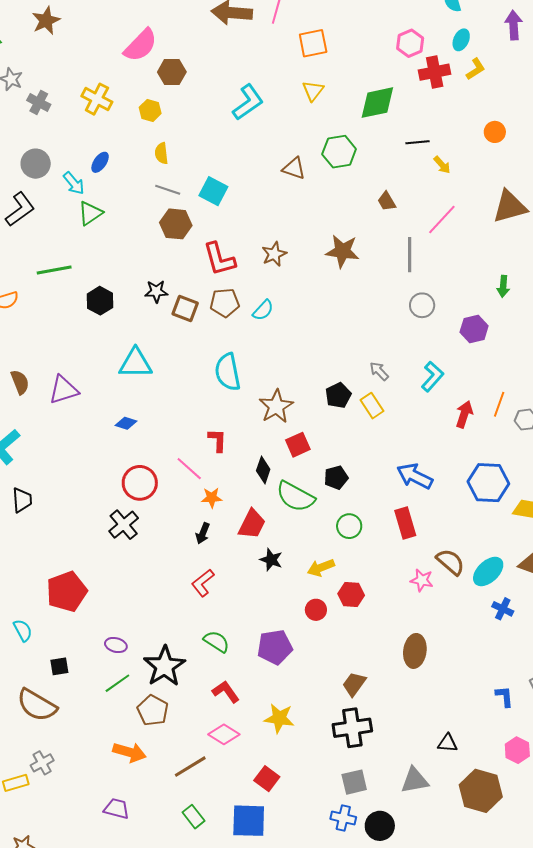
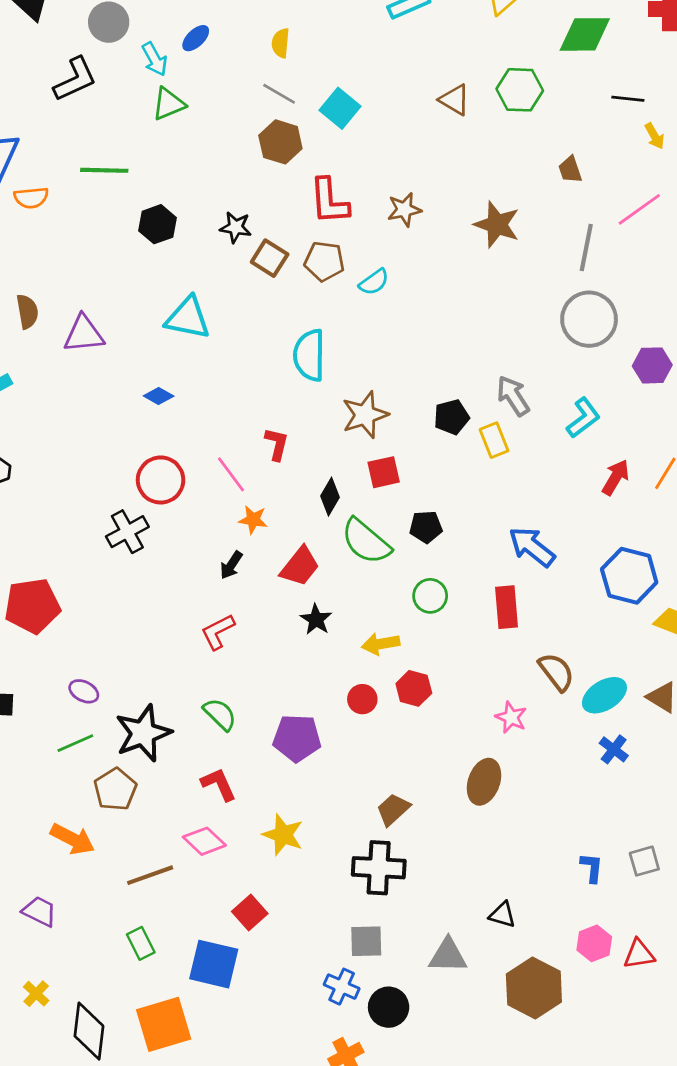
gray circle: (422, 305) -> (589, 319), size x1.6
gray arrow: (379, 371) -> (513, 396), size x1.4
pink star: (422, 580) -> (511, 717), moved

